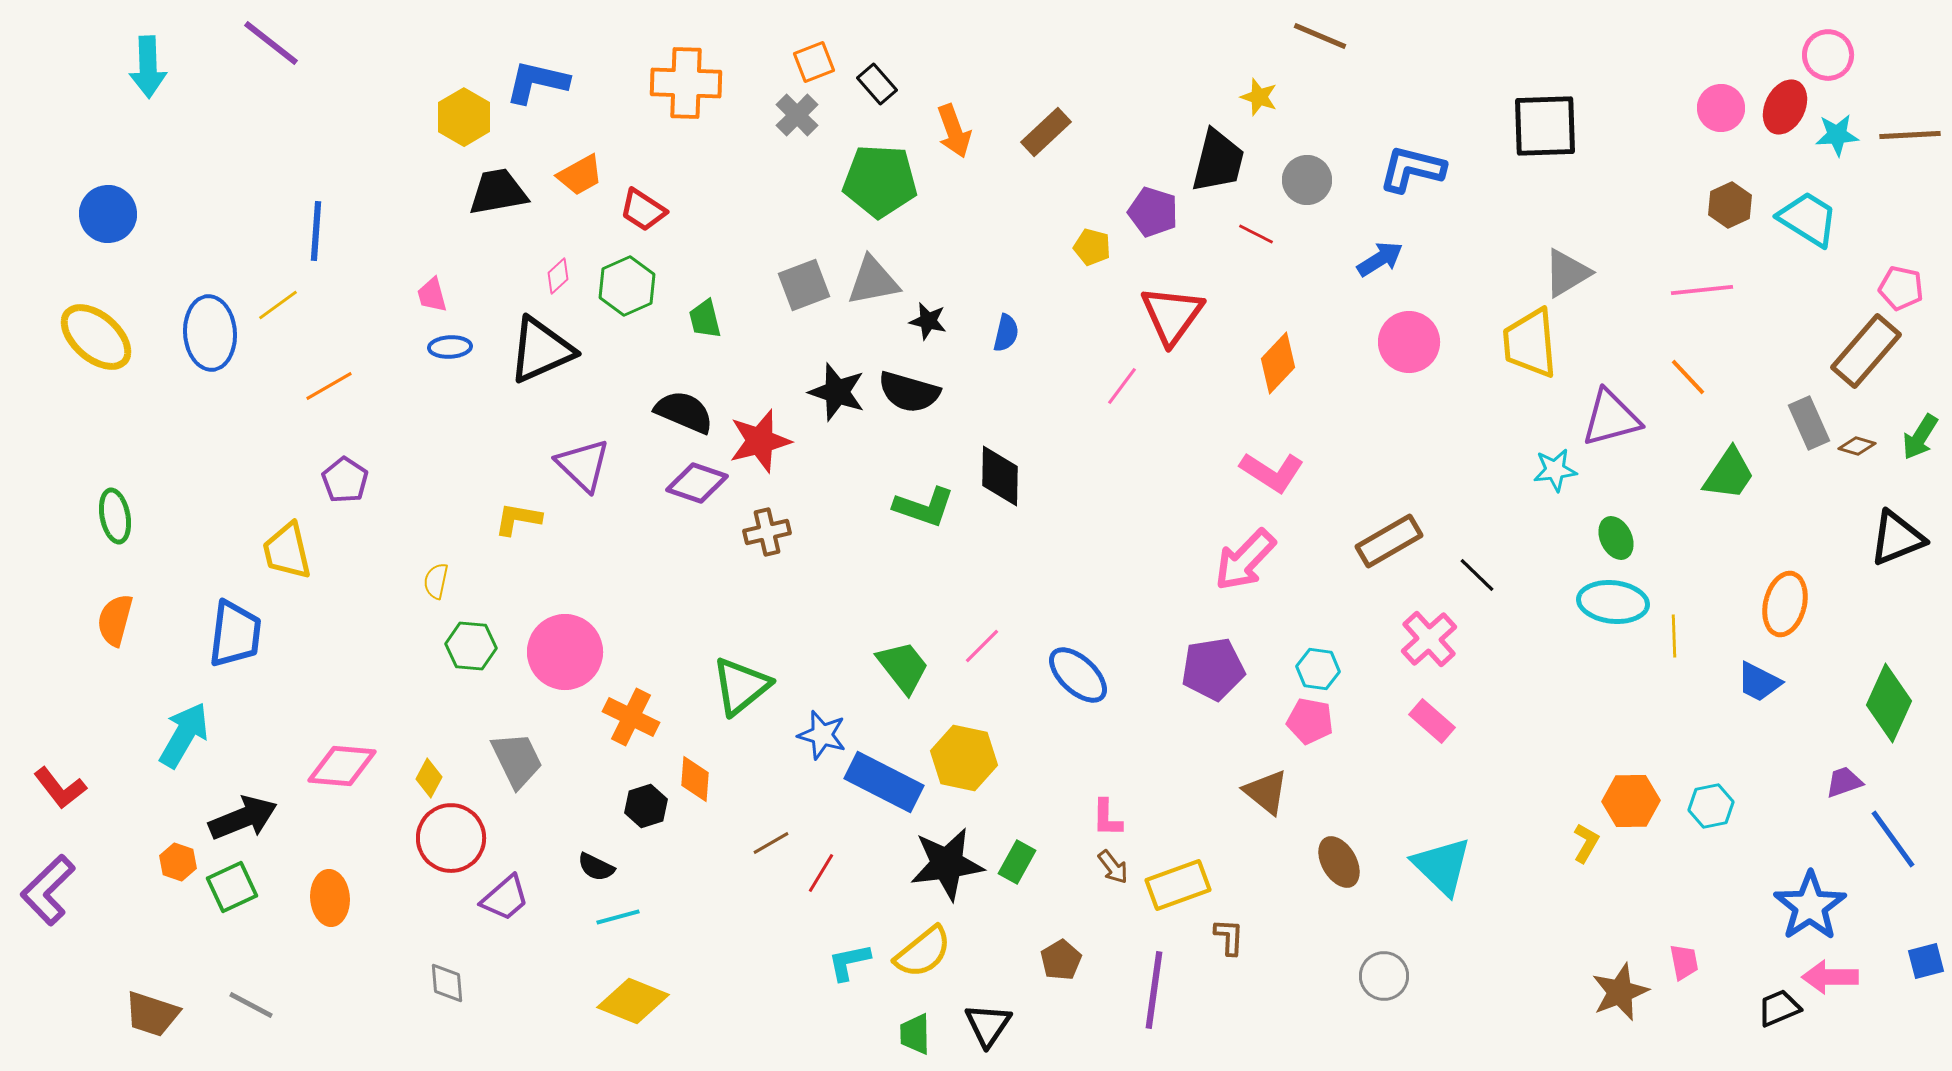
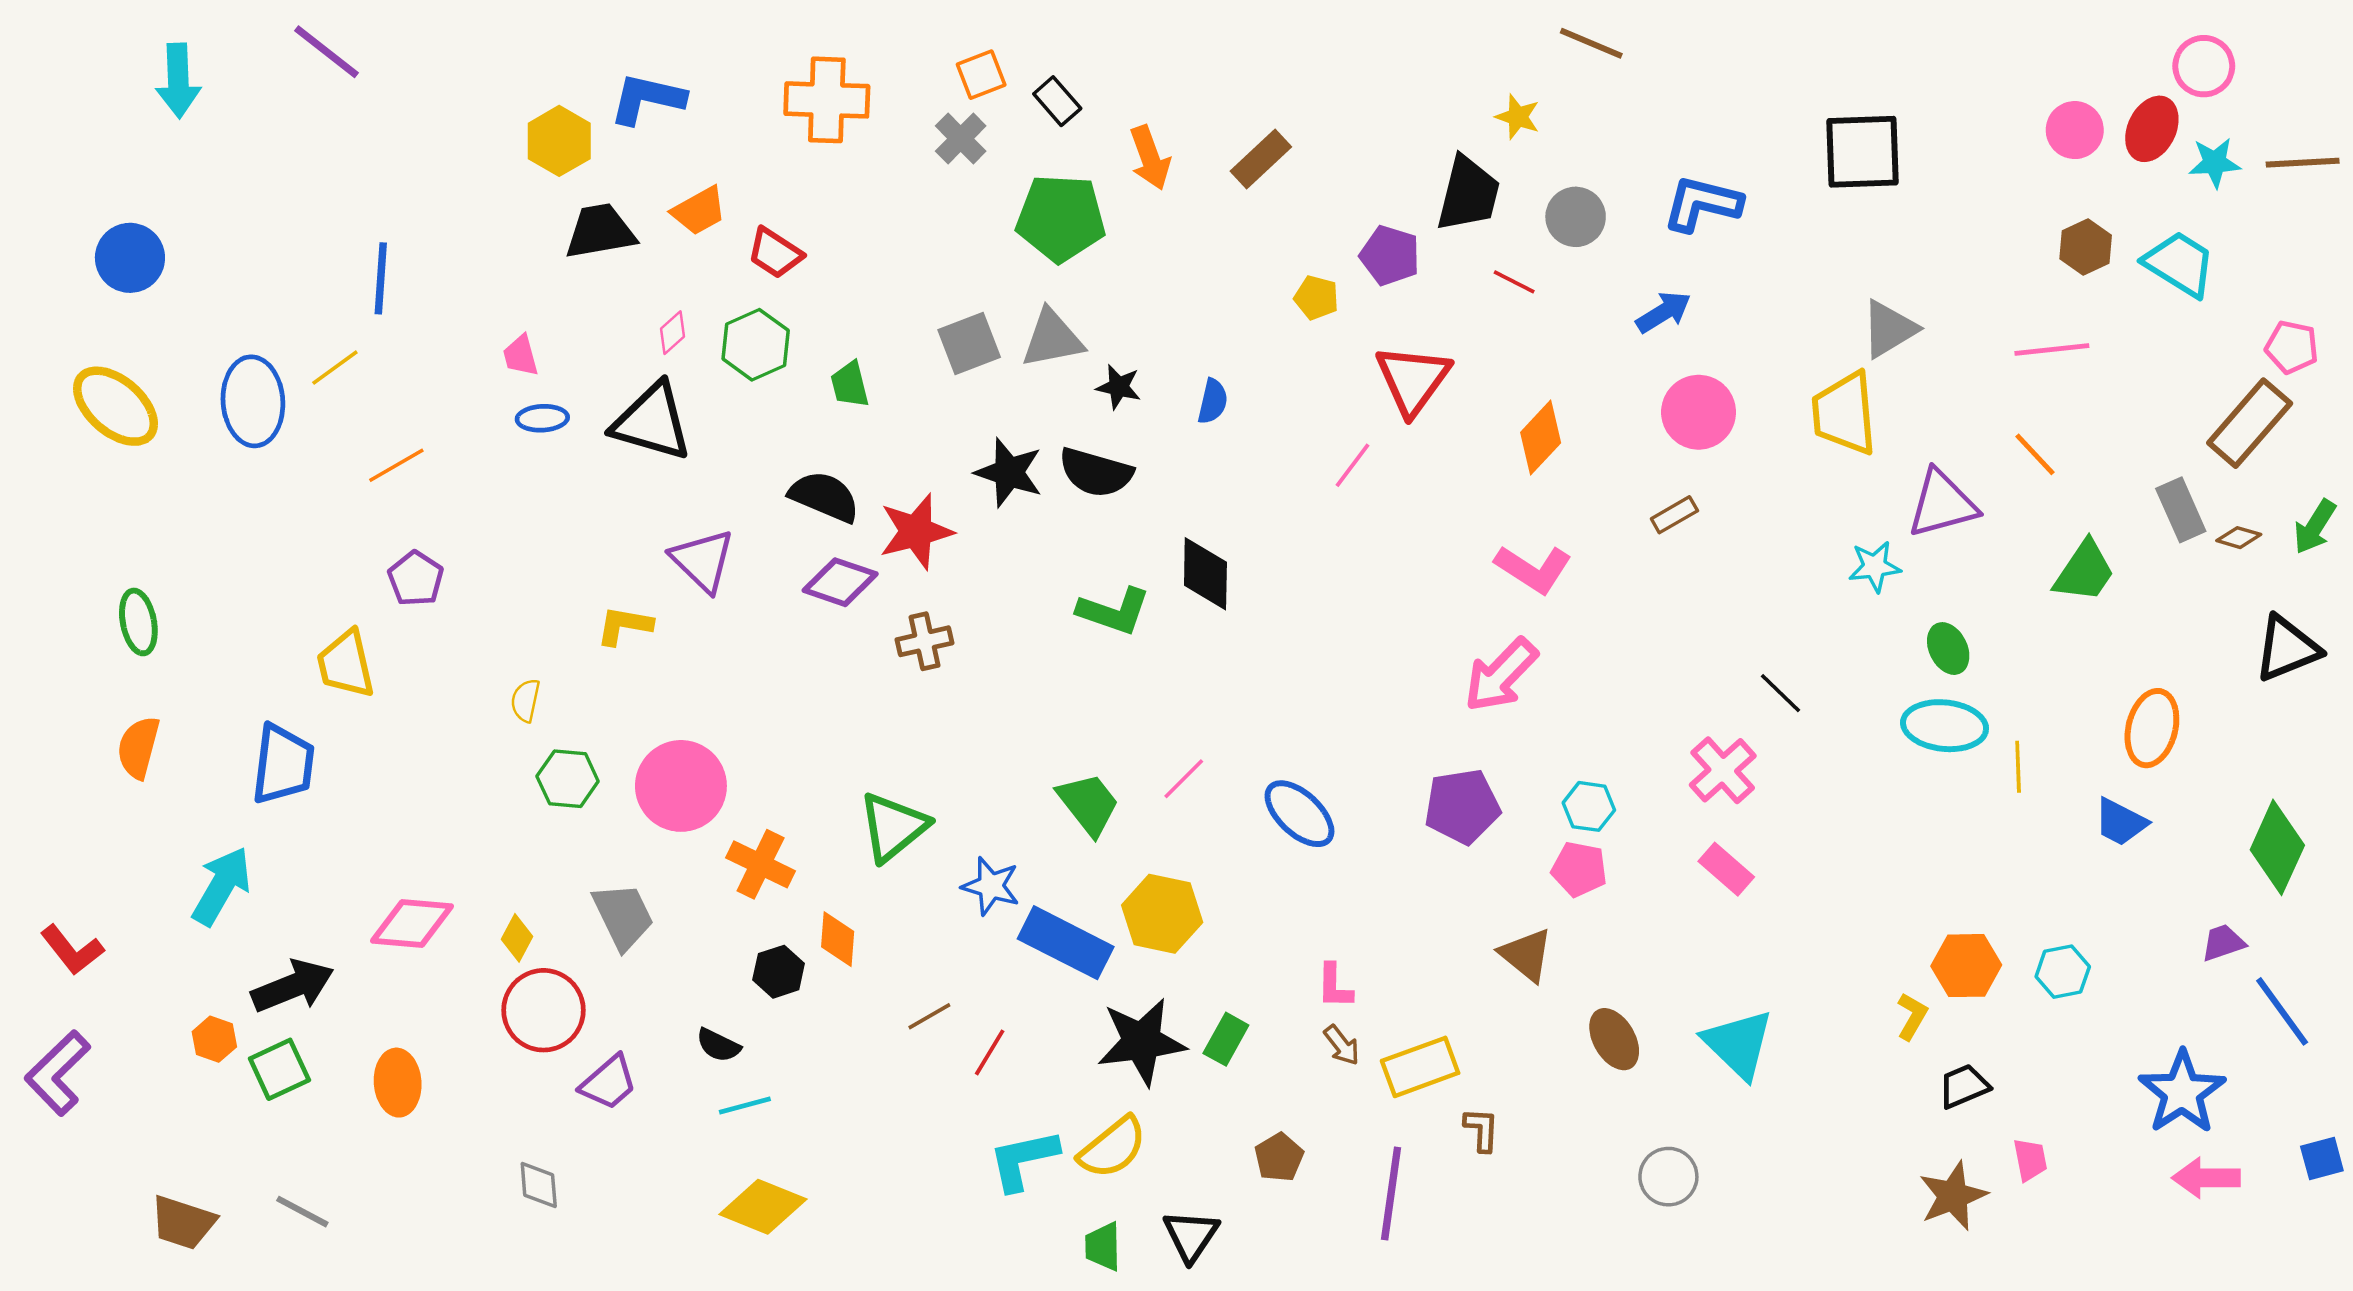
black triangle: (541, 350) -> (652, 422), turned 40
brown rectangle: (1389, 541) -> (1674, 515), moved, size x0.6
cyan L-shape: (849, 962) -> (1023, 1160), size x1.4
black trapezoid: (1779, 1008) -> (1964, 1086), moved

